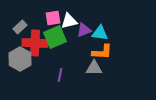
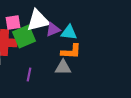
pink square: (53, 18) -> (13, 22), moved
white triangle: (69, 21) -> (38, 20), size x1.4

